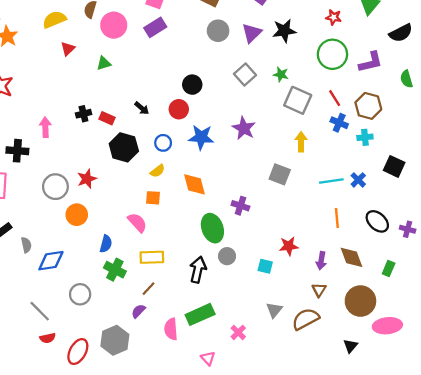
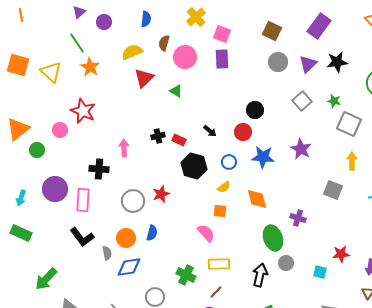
purple rectangle: (155, 27) -> (222, 59), turned -60
red triangle: (68, 49) -> (144, 78), size x1.5
green triangle: (104, 63) -> (176, 91), turned 48
orange circle: (77, 215) -> (126, 238), moved
blue semicircle: (106, 244) -> (152, 233), moved

